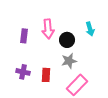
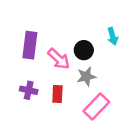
pink arrow: (48, 29) -> (59, 59), moved, turned -42
purple rectangle: (24, 36) -> (30, 45), size x1.5

